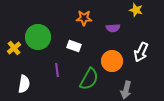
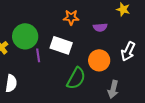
white rectangle: (74, 46) -> (61, 45), size x1.5
purple line: (57, 70) -> (38, 55), moved

